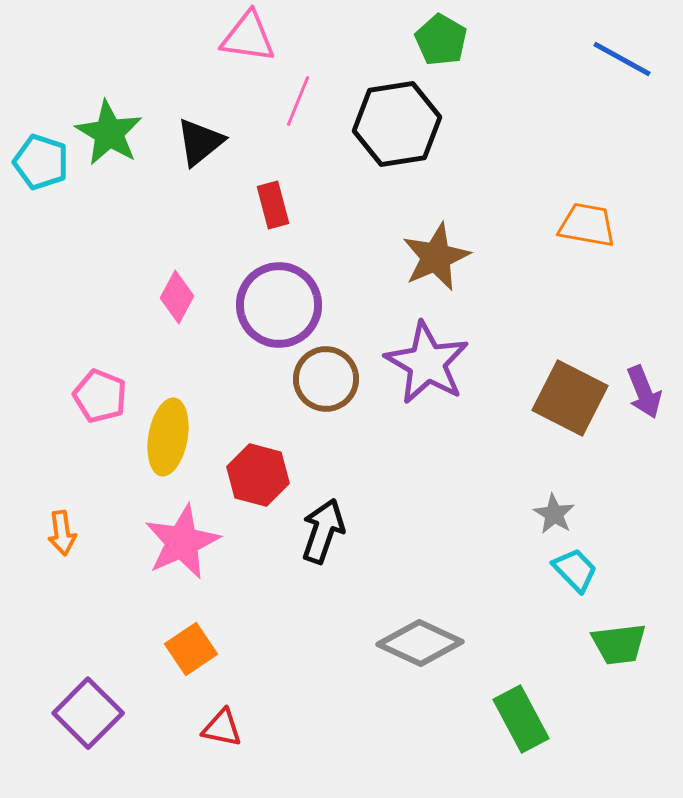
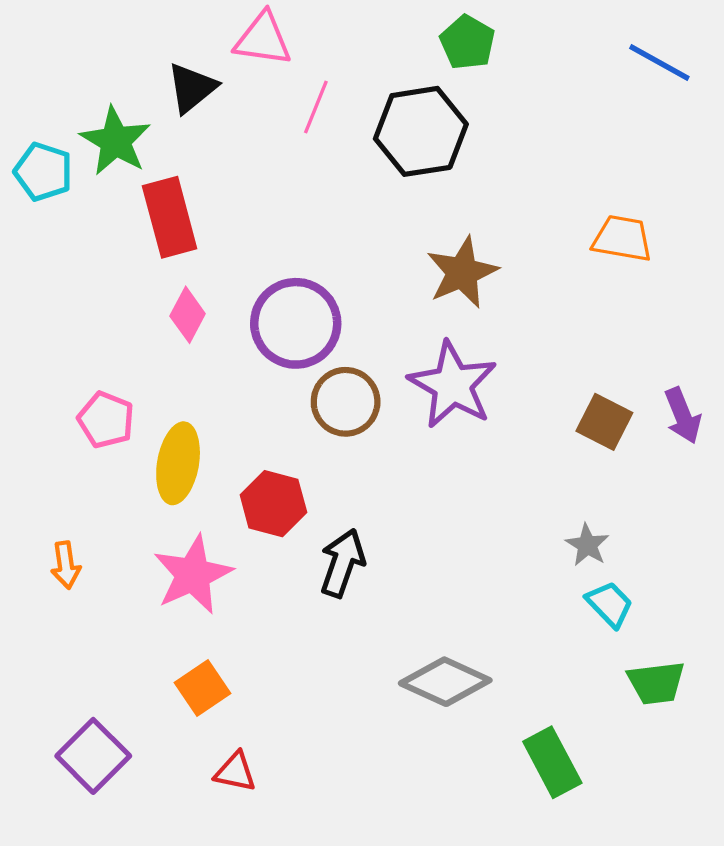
black triangle: (200, 142) -> (192, 88), moved
red rectangle: (273, 205) -> (170, 217), moved, size x1.6
brown square: (570, 398) -> (604, 422), size x0.7

